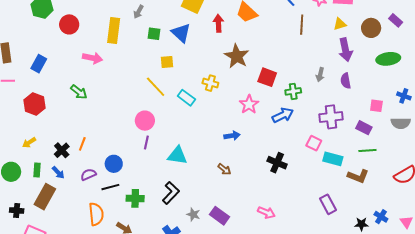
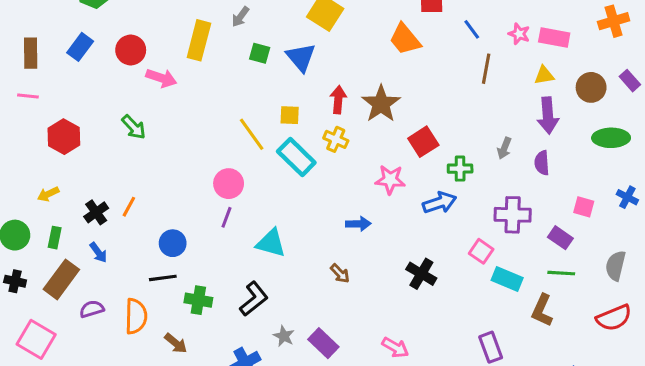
red arrow: (218, 23) -> (338, 100), moved
red circle: (69, 24) -> (131, 50), moved
yellow square: (167, 62) -> (290, 115), moved
blue rectangle: (39, 64) -> (80, 47), moved
red square: (267, 77) -> (423, 142), turned 30
cyan rectangle: (186, 98) -> (296, 157), size x1.4
pink star: (249, 104) -> (390, 180), turned 30
gray semicircle: (401, 123) -> (616, 266), moved, turned 96
blue arrow: (58, 173) -> (98, 252), moved
purple semicircle: (88, 175) -> (92, 309), moved
brown L-shape: (358, 176) -> (542, 310), turned 85
black cross: (17, 210) -> (15, 281), moved

